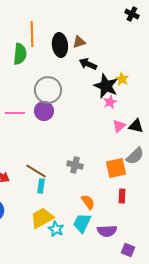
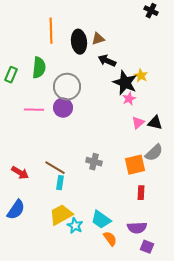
green semicircle: (20, 54) -> (39, 68), moved
orange semicircle: (88, 202) -> (110, 239), moved
cyan trapezoid: (82, 223) -> (101, 220), turned -80
purple semicircle: (107, 231) -> (137, 228), moved

